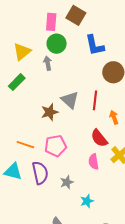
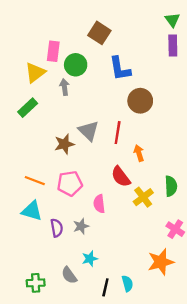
pink rectangle: (51, 22) -> (53, 51), moved
pink semicircle: (94, 162) -> (99, 204), moved
cyan triangle: (13, 171) -> (32, 211), moved
purple semicircle: (40, 173) -> (57, 228), moved, size x0.7
cyan star: (87, 201) -> (90, 259), moved

